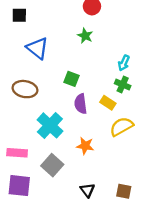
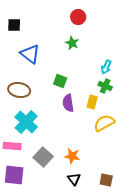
yellow rectangle: (108, 103) -> (92, 102), turned 72
cyan cross: (50, 125) -> (26, 122), moved
orange star: (85, 146) -> (72, 156), moved

